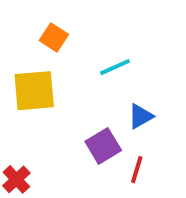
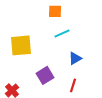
orange square: (54, 37) -> (55, 11), moved, turned -32
purple square: (103, 146) -> (45, 75), moved

